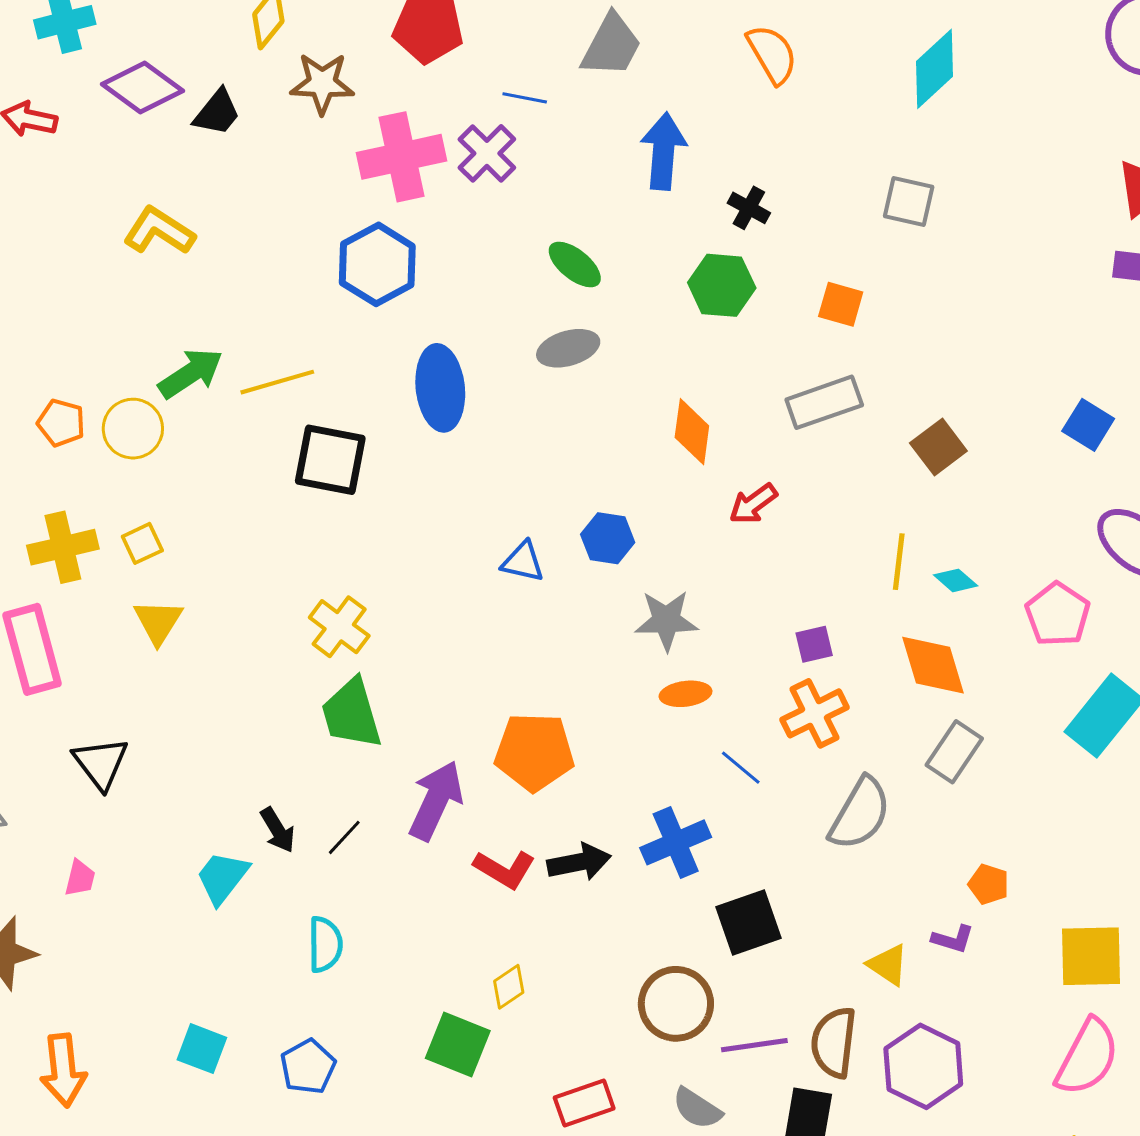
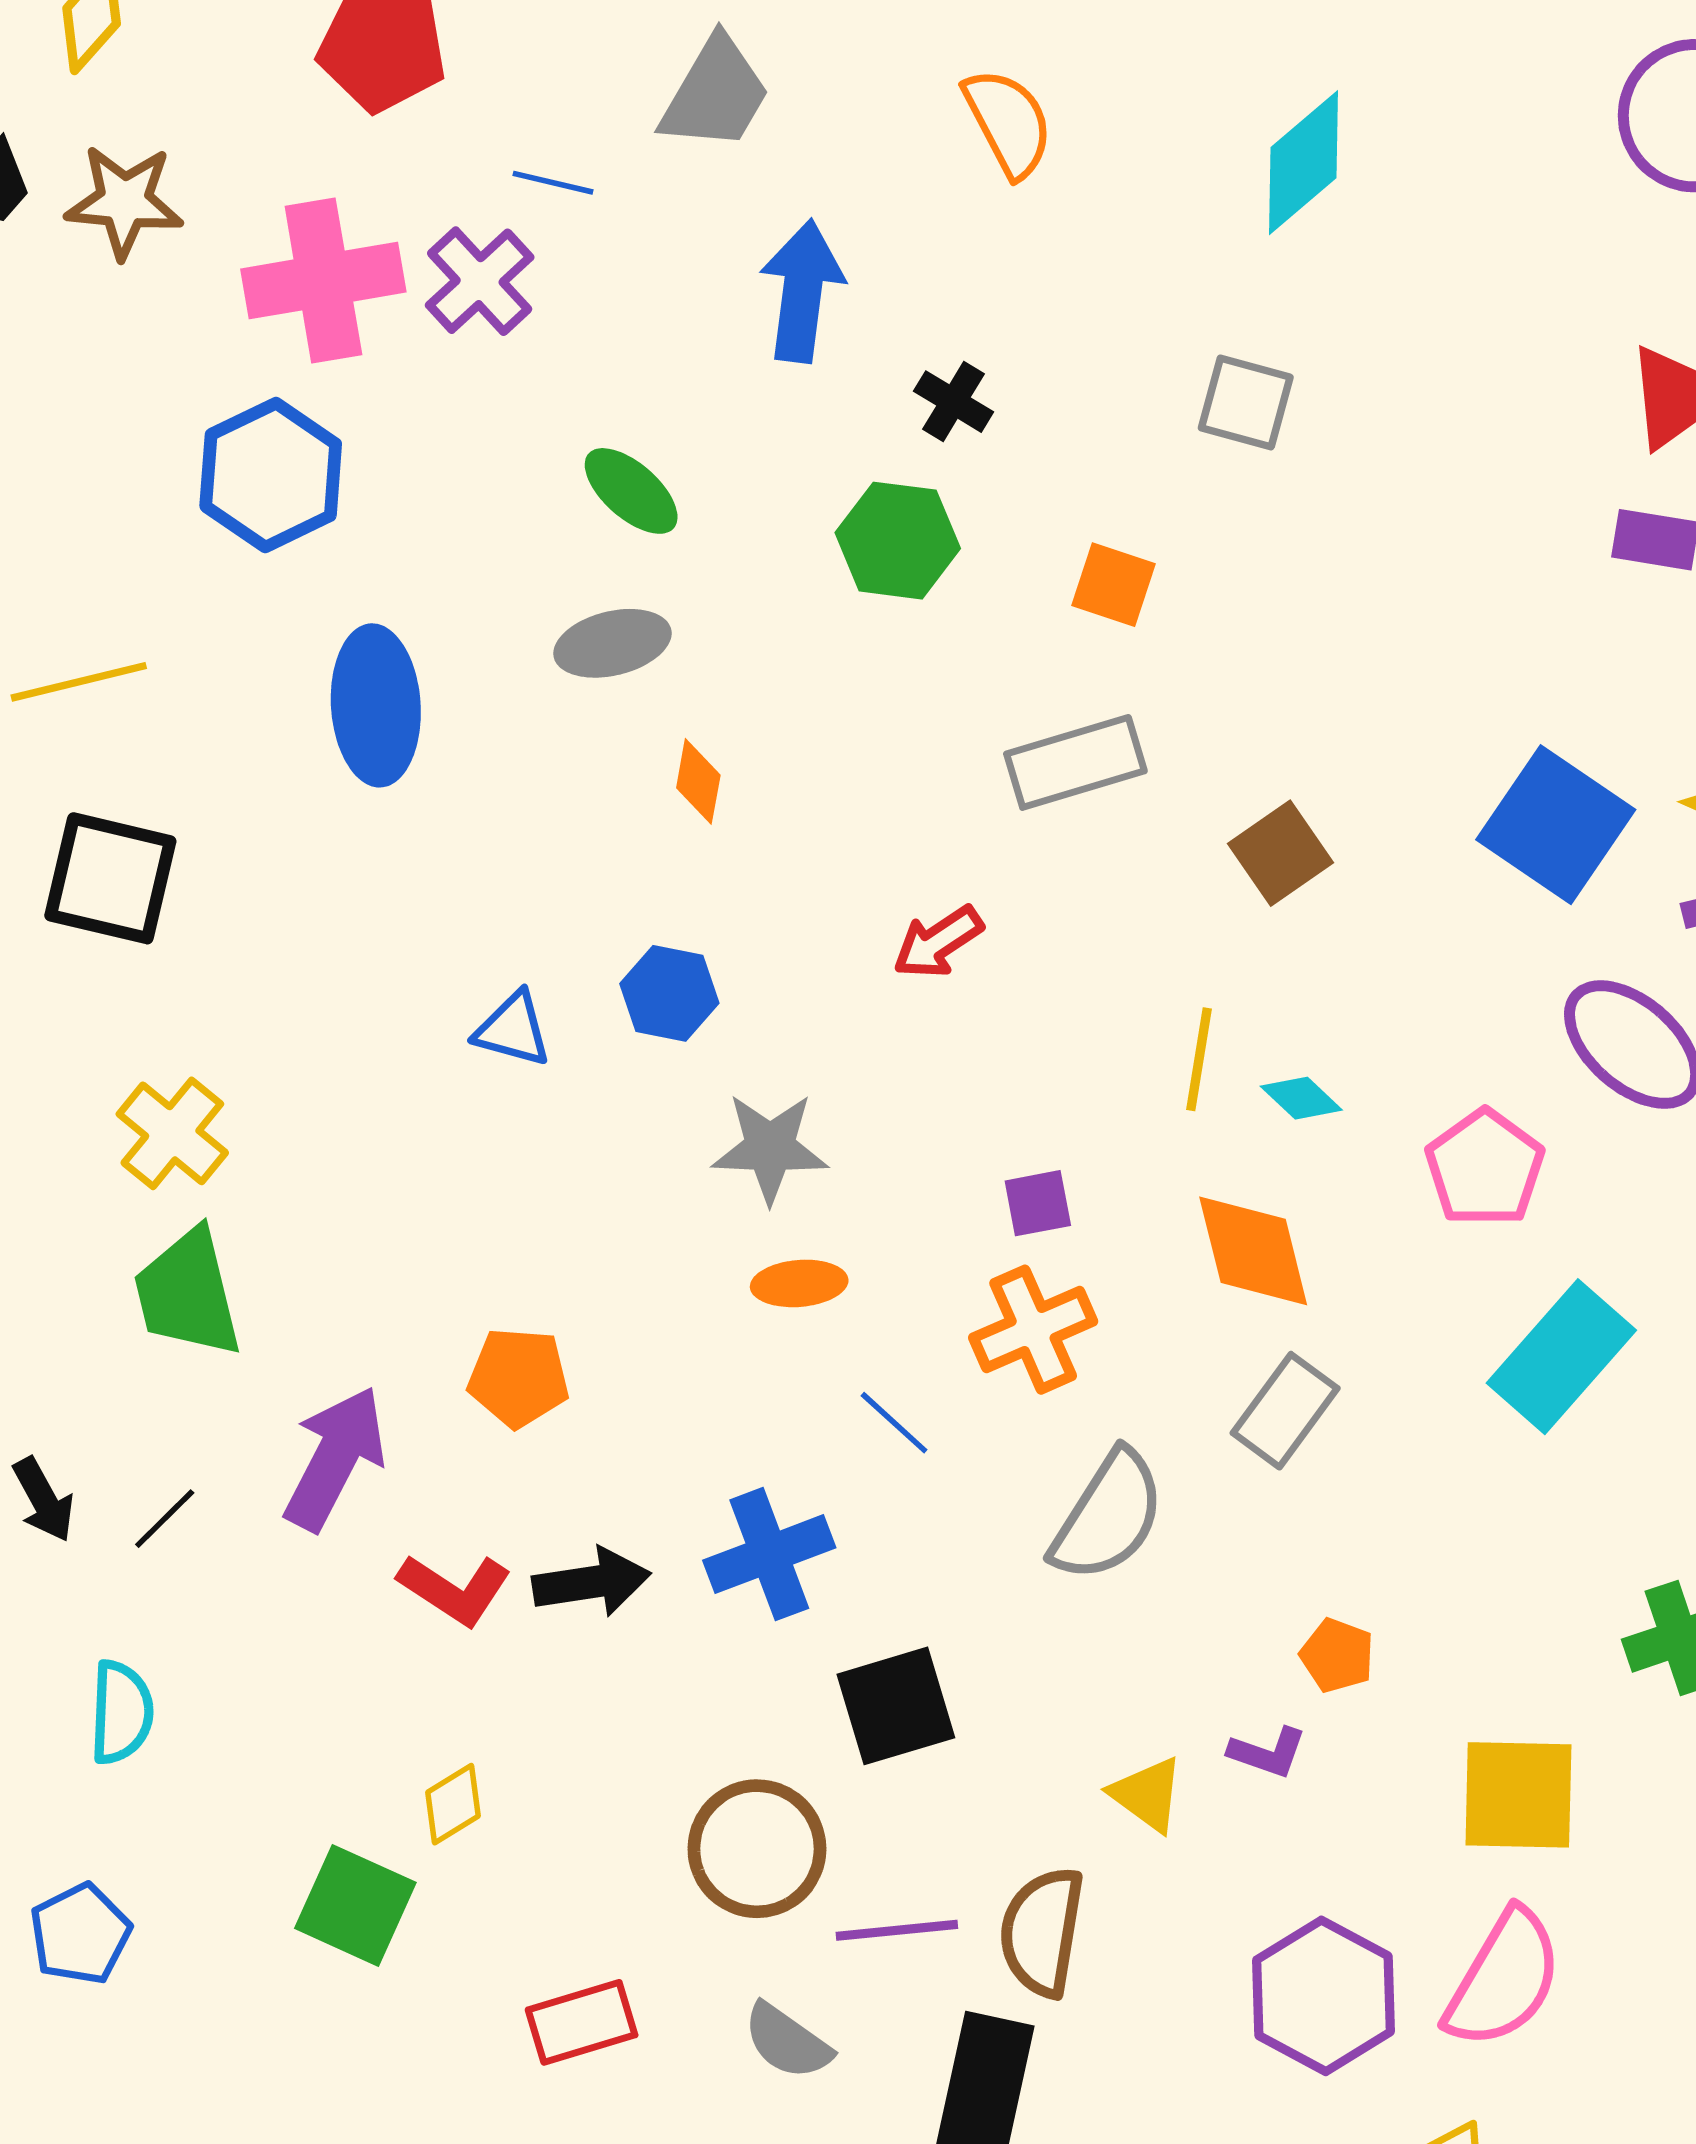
brown star: (322, 83) -> (124, 202), moved
blue square: (1088, 425) -> (1556, 825), size x1.6
orange diamond: (692, 432) -> (698, 781), moved, size x0.7
black square: (330, 460) -> (110, 878), moved
orange pentagon: (534, 752) -> (519, 1377), size x0.7
purple hexagon: (923, 1066) -> (1324, 1996), moved

